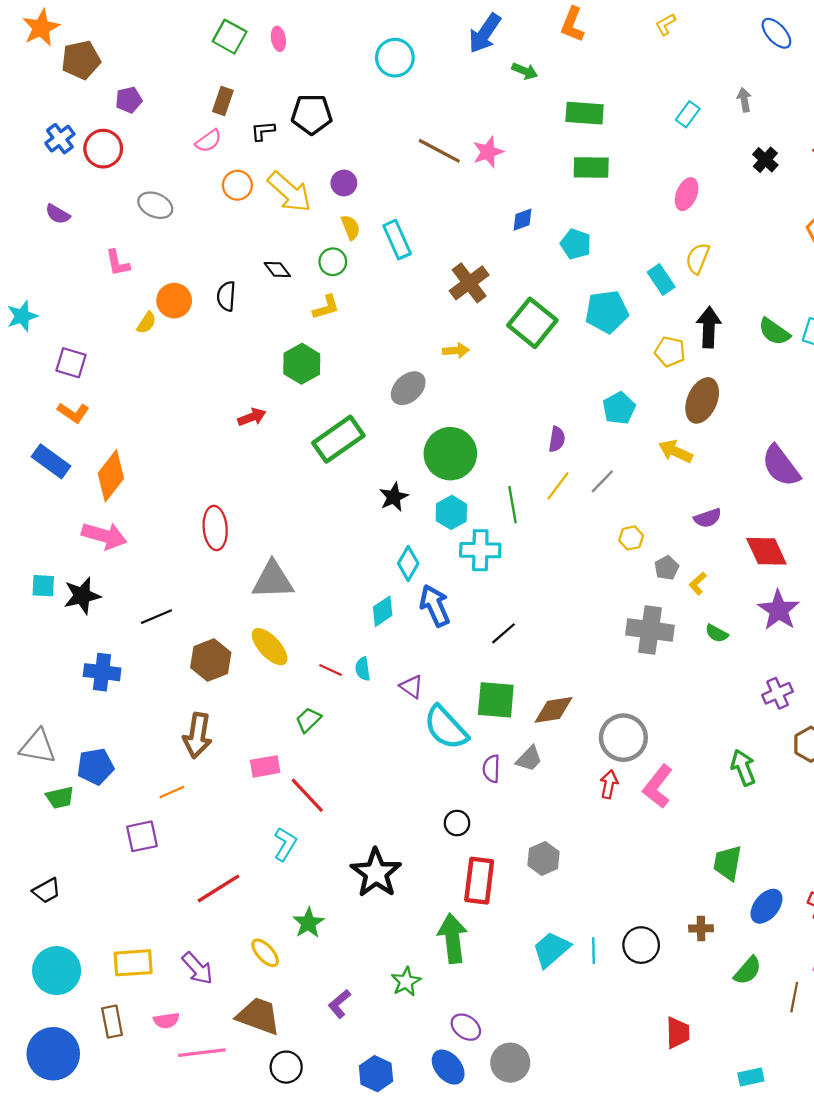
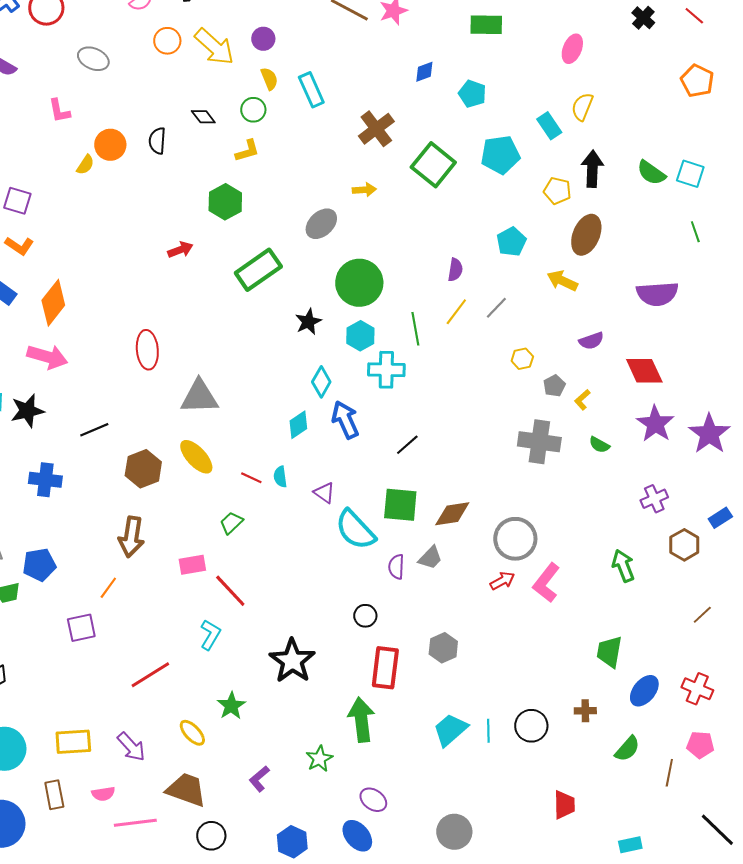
purple semicircle: (781, 466) -> (657, 294), turned -57
red arrow: (609, 784) -> (502, 581), turned 50
orange line: (172, 792) -> (108, 588), turned -30
gray circle: (510, 1063) -> (454, 832), moved

